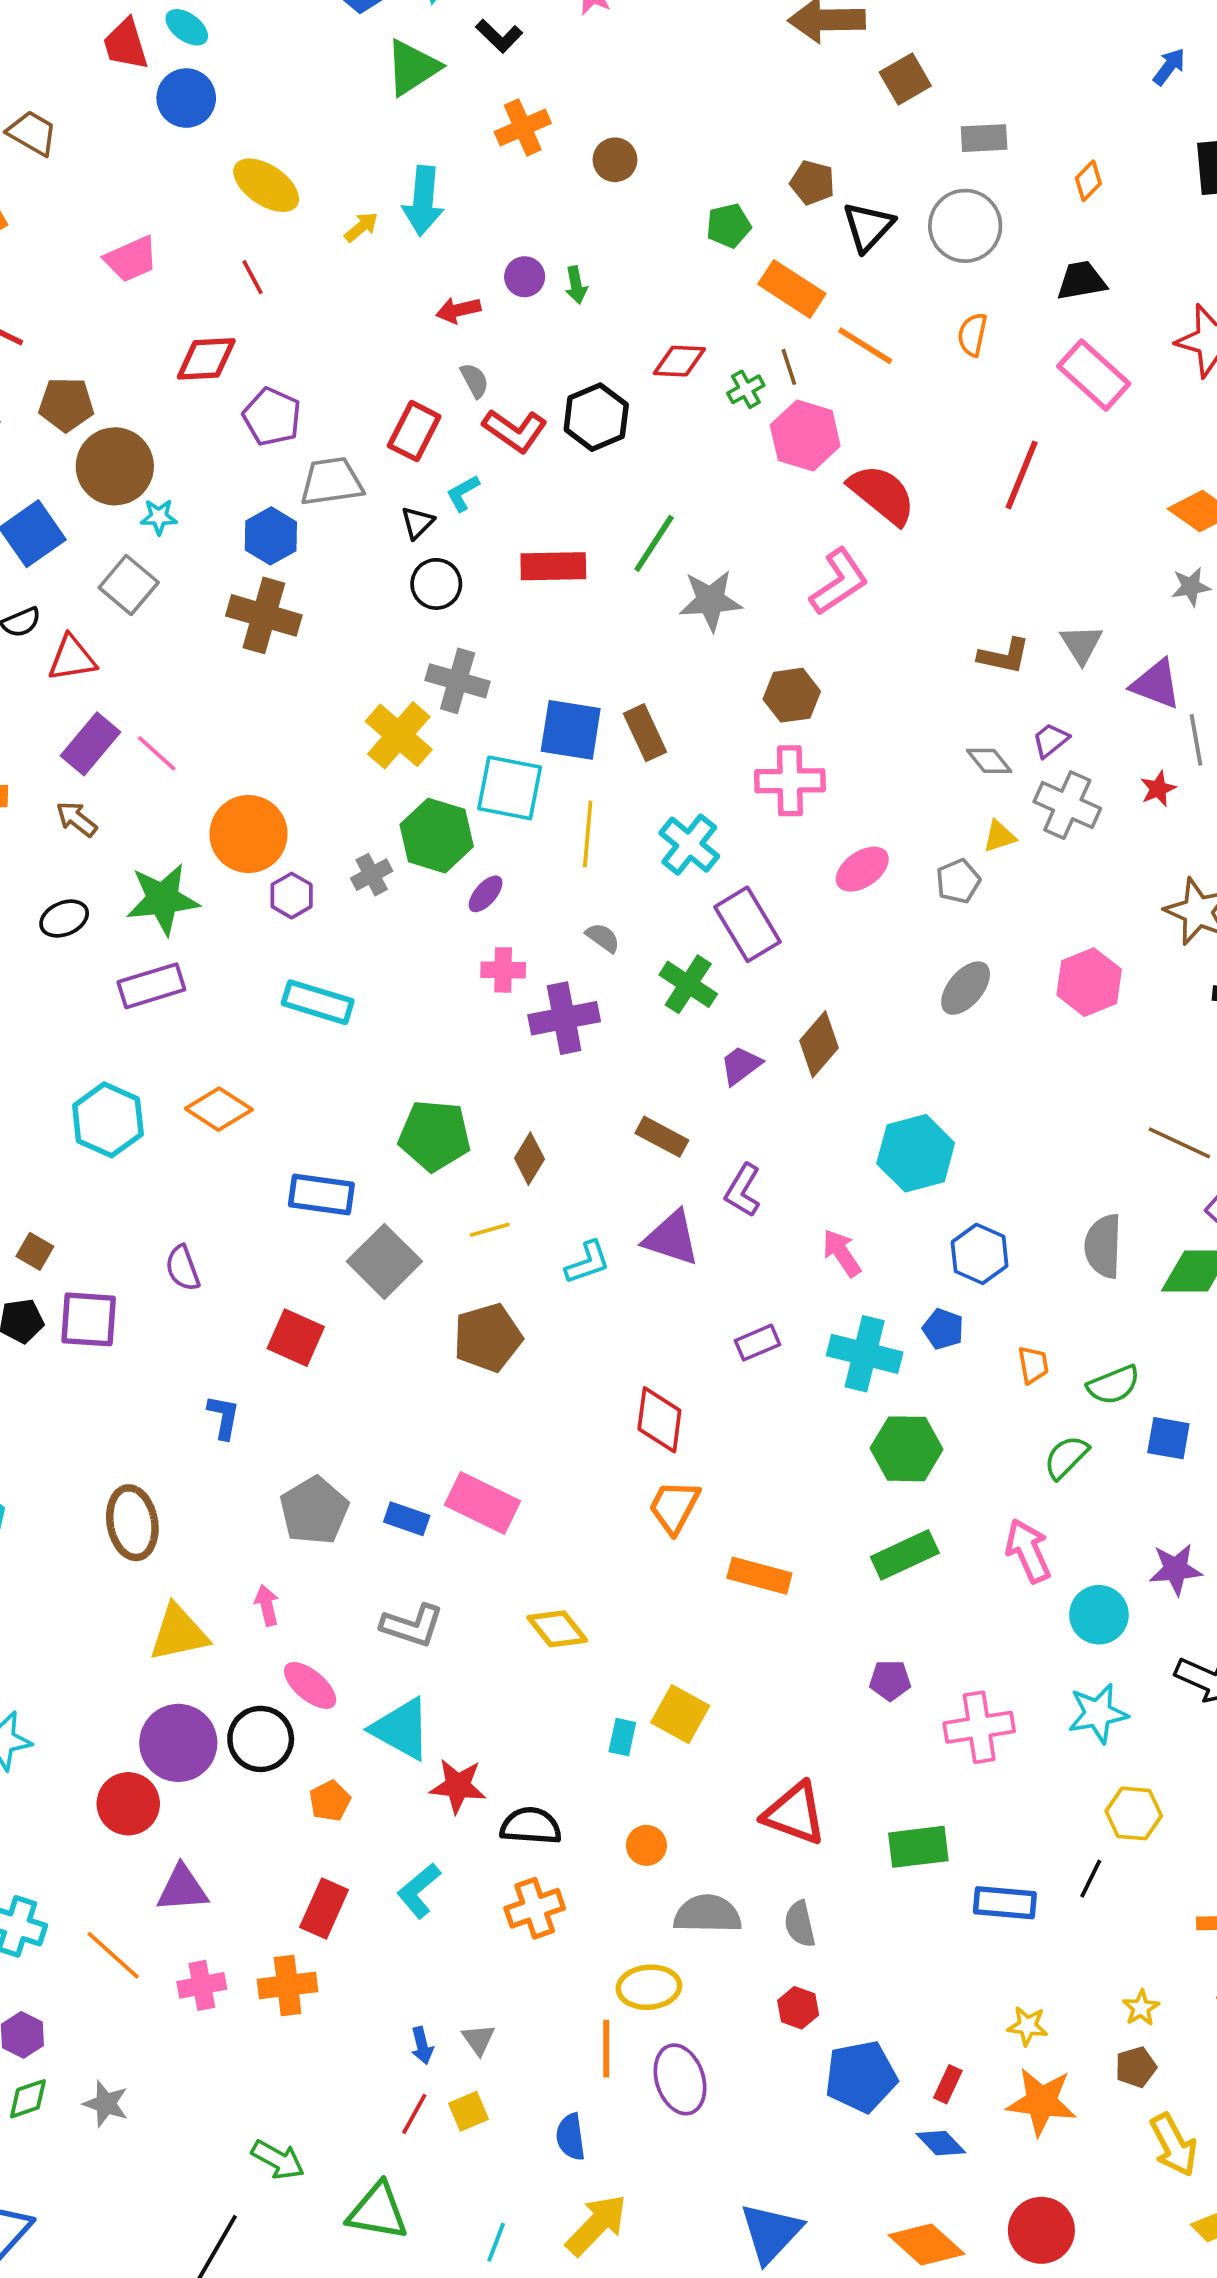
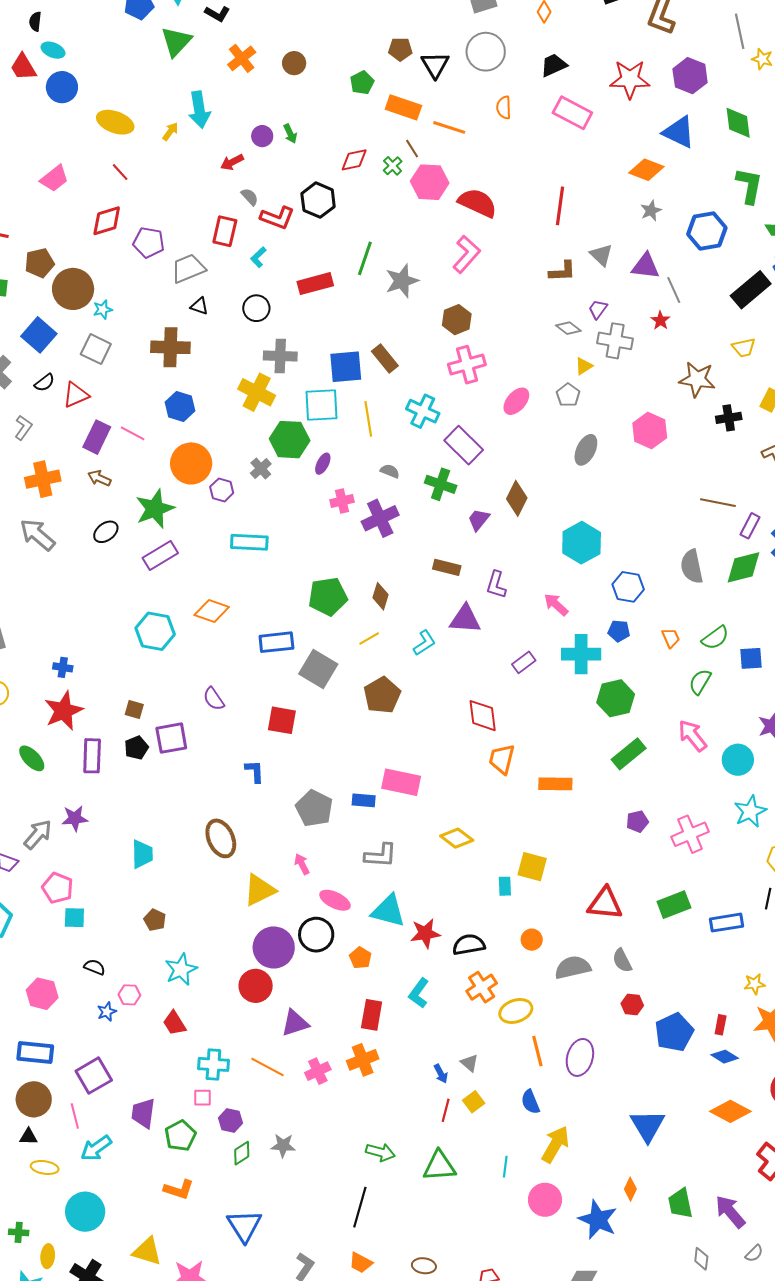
red line: (1022, 475) -> (560, 206), moved
black triangle: (417, 523) -> (199, 306), moved, turned -42
blue hexagon: (271, 536) -> (180, 407), moved
yellow ellipse: (649, 1987) -> (516, 1011), moved
purple ellipse: (680, 2079) -> (580, 1057), turned 48

